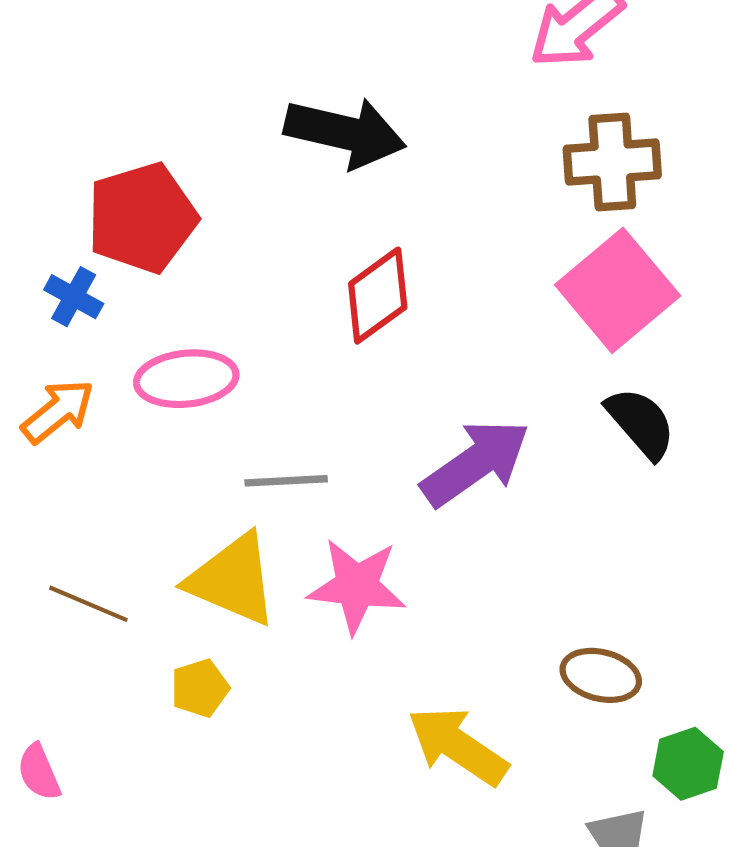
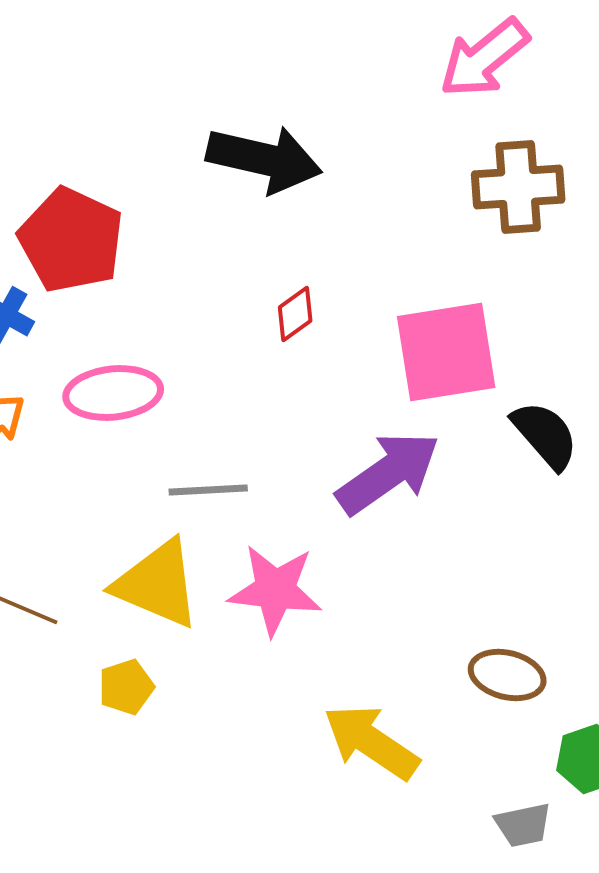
red pentagon: (142, 218) -> (71, 240), turned -30
pink square: (618, 290) -> (446, 352), moved, turned 31
red diamond: (378, 296) -> (295, 314), size x0.6

